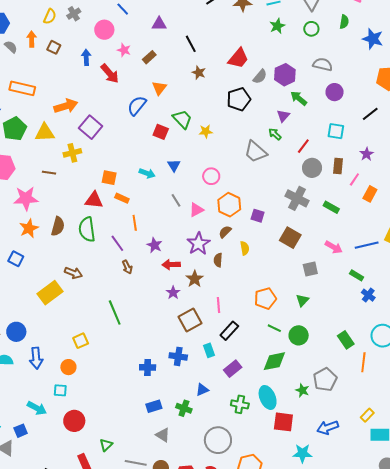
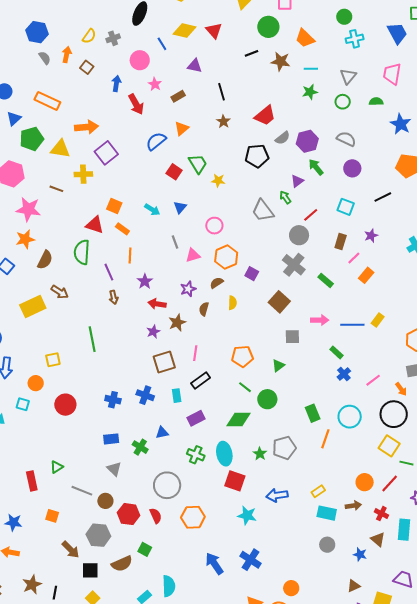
green semicircle: (344, 22) -> (376, 101), turned -112
gray circle: (312, 168) -> (299, 235), moved
brown semicircle: (58, 226) -> (45, 260), moved
purple star: (198, 244) -> (188, 289), size x0.7
pink arrow: (334, 247) -> (320, 320), turned -42
red circle: (74, 421) -> (65, 405), moved

